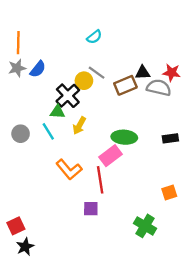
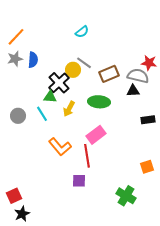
orange line: (18, 43) -> (16, 37), turned 42
blue semicircle: (38, 69) -> (33, 60), turned -35
black triangle: (143, 73) -> (133, 91), moved
green ellipse: (124, 137) -> (99, 102), moved

